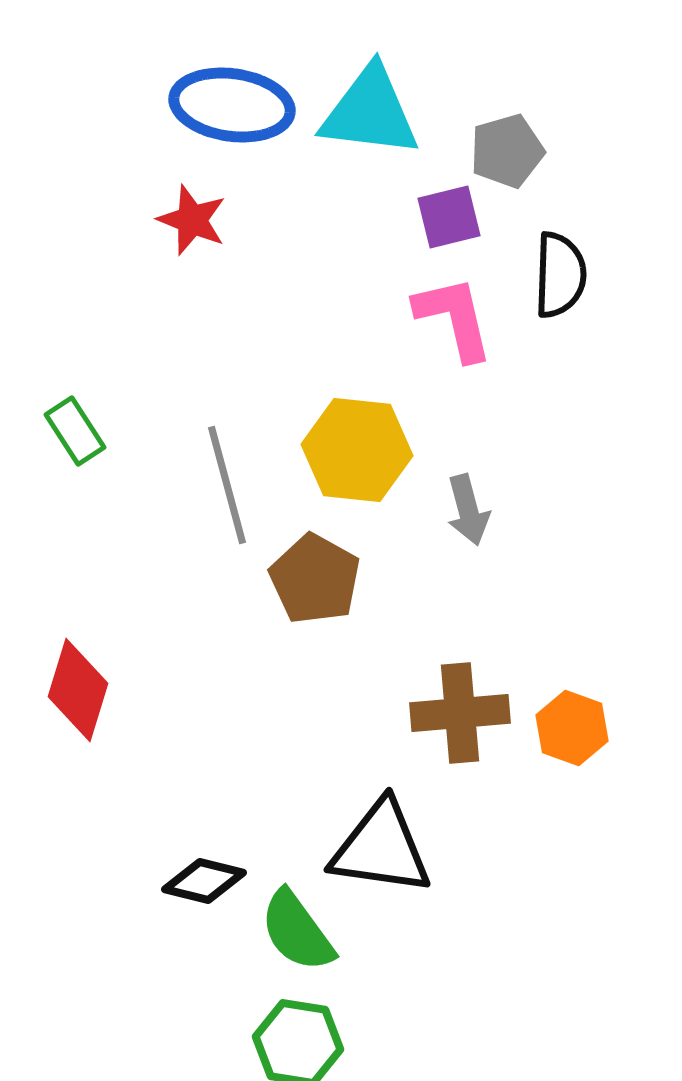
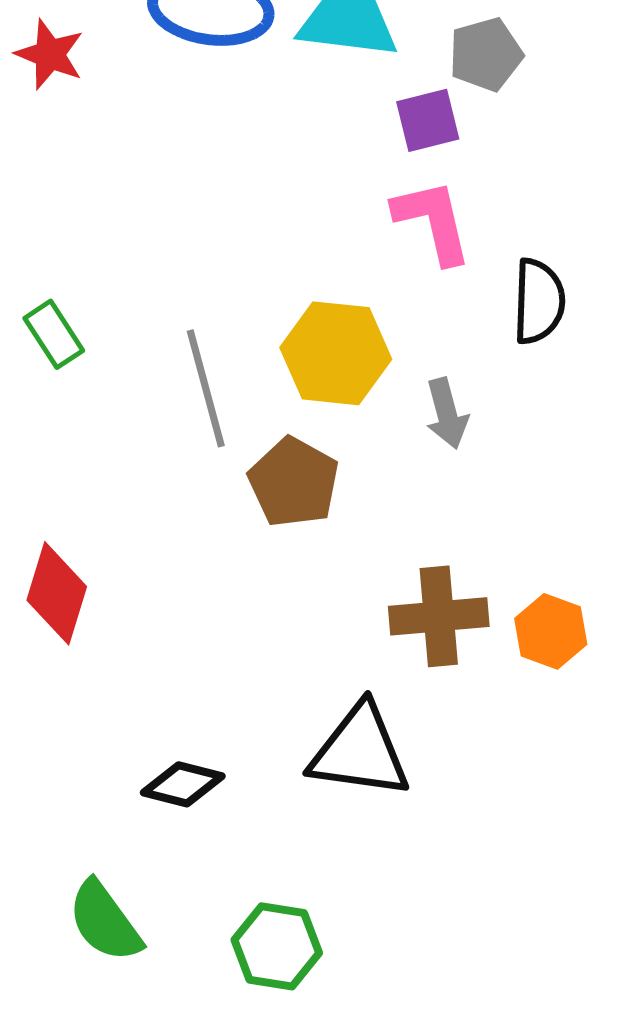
red star: (192, 220) -> (50, 54), moved
black semicircle: (560, 275) -> (539, 301), moved
green semicircle: (297, 931) -> (105, 921), moved

